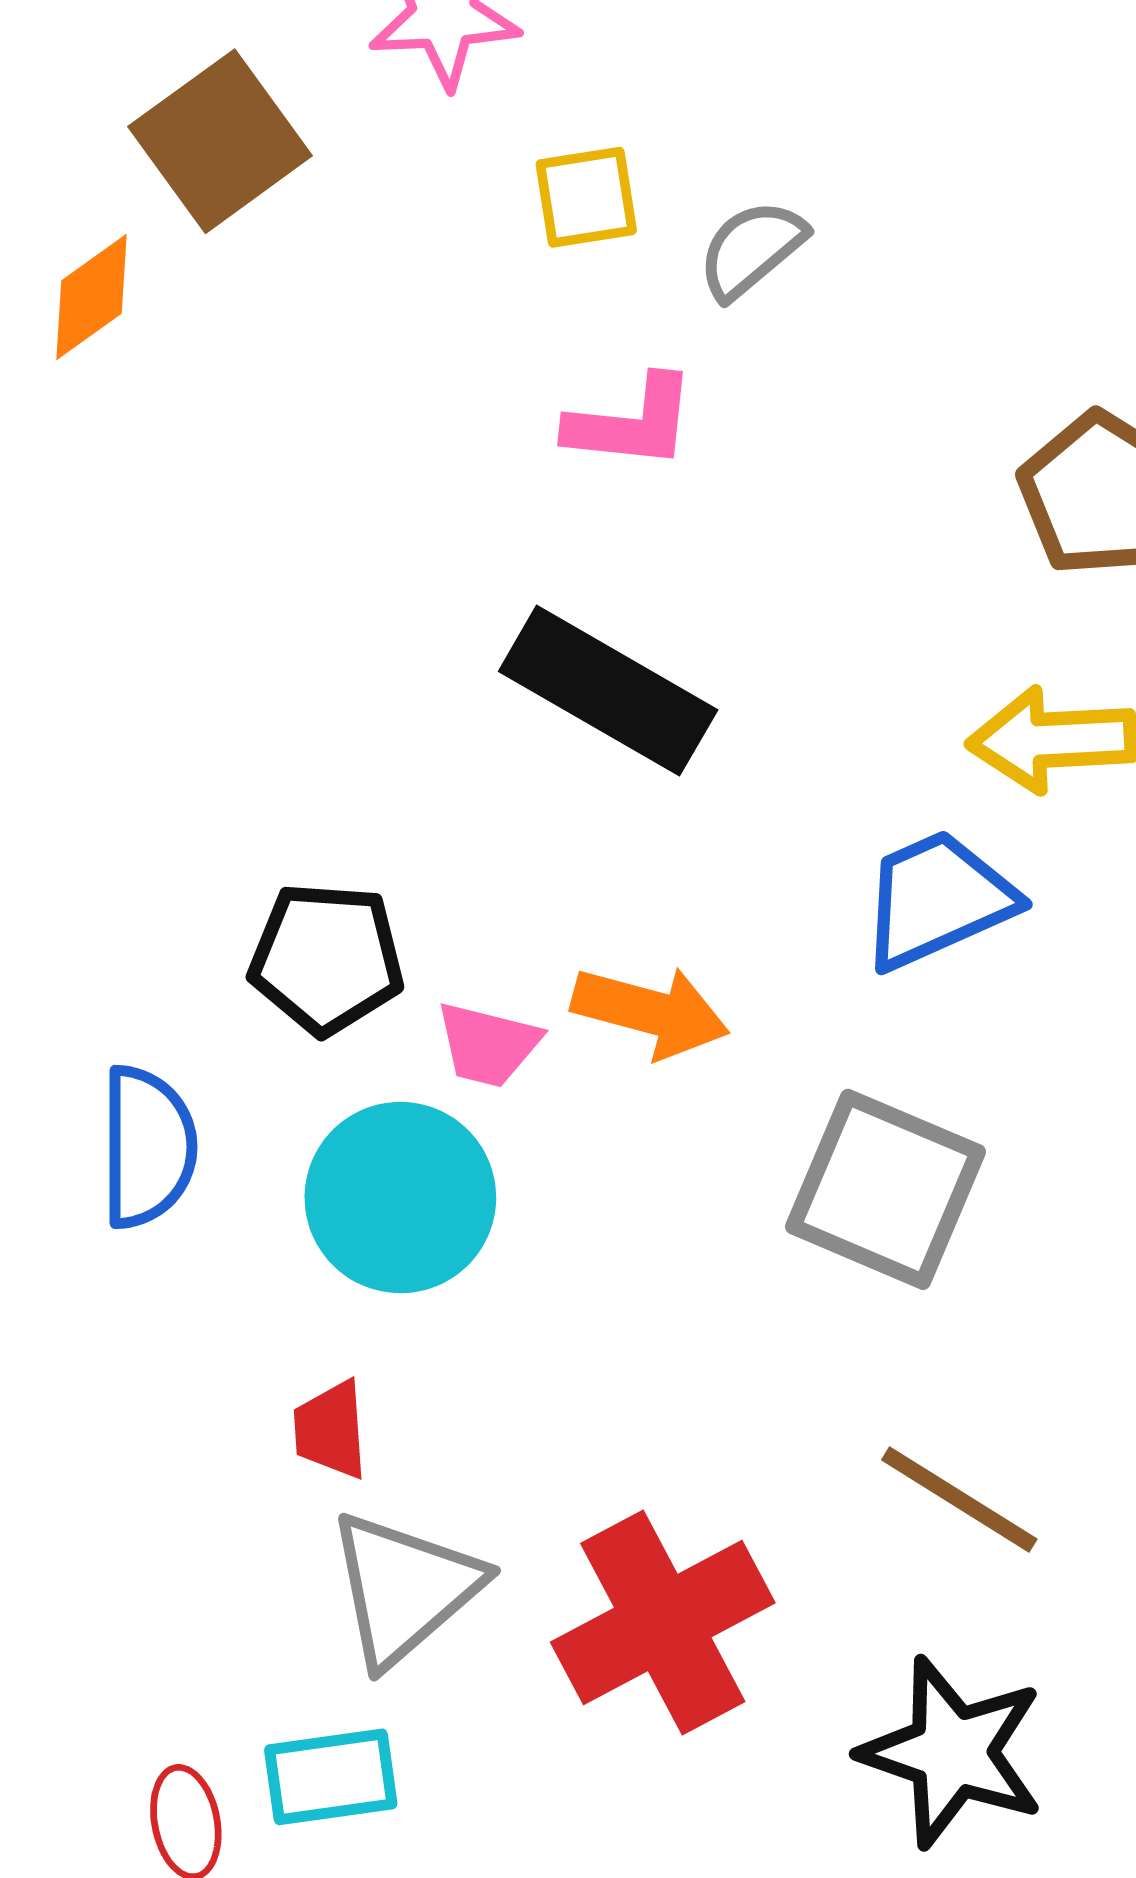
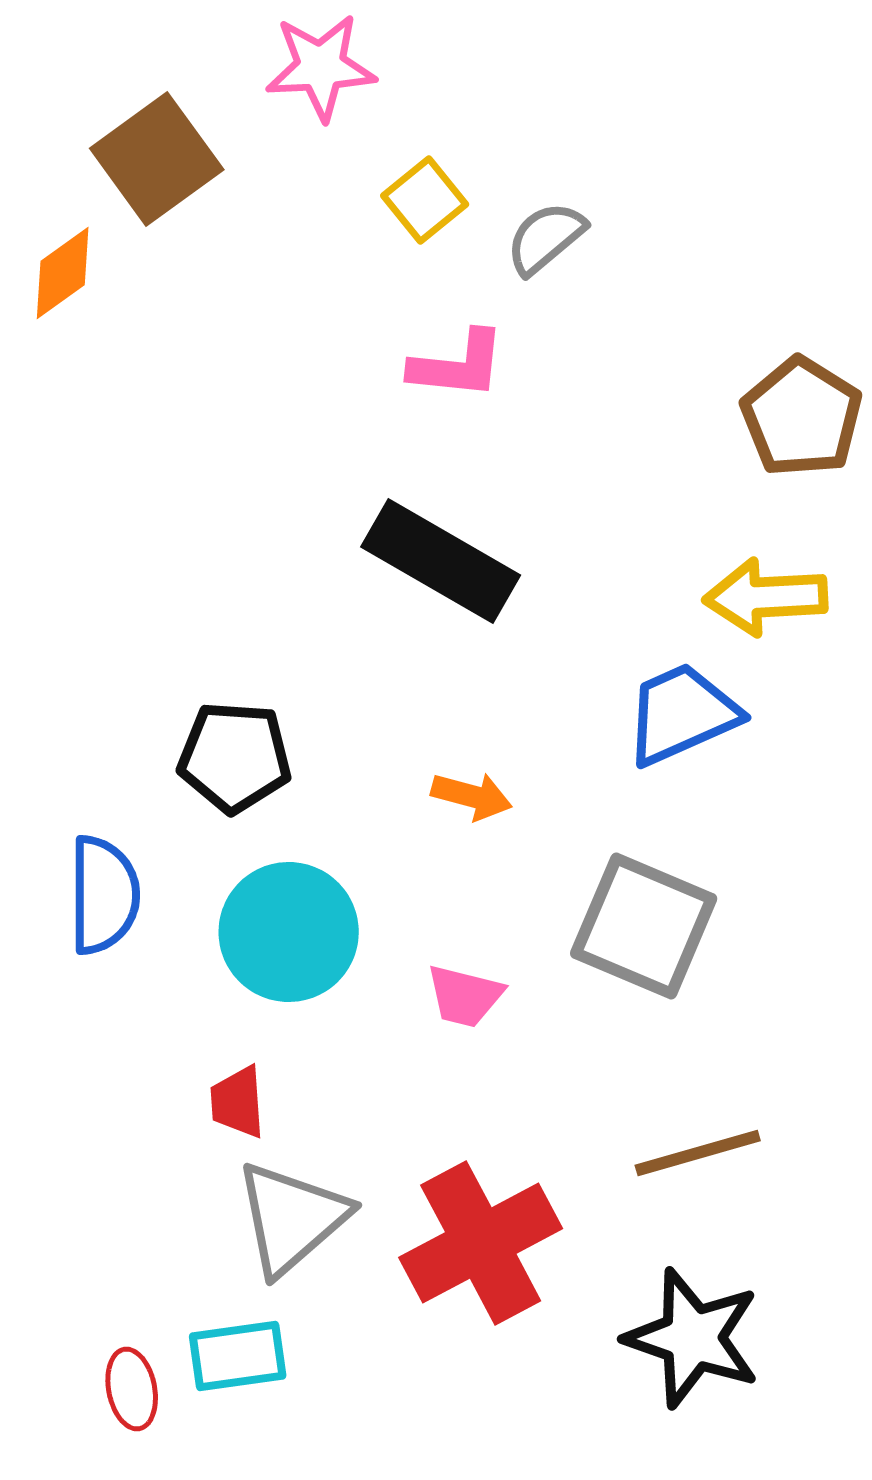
yellow square: (586, 197) -> (425, 200), turned -30
orange arrow: (650, 1012) -> (472, 796), size x0.7
pink trapezoid: (488, 1044) -> (465, 996), moved
brown line: (959, 1500) -> (698, 1153), turned -48

